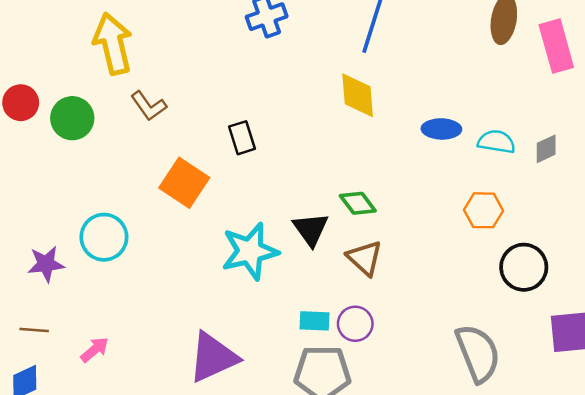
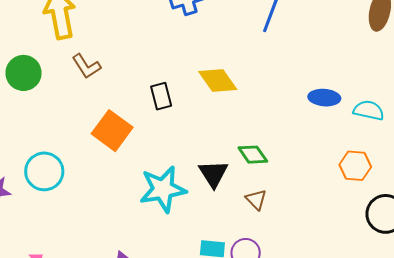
yellow diamond: (358, 95) -> (218, 81), moved, turned -33
brown triangle: (365, 258) -> (256, 200), size x0.7

